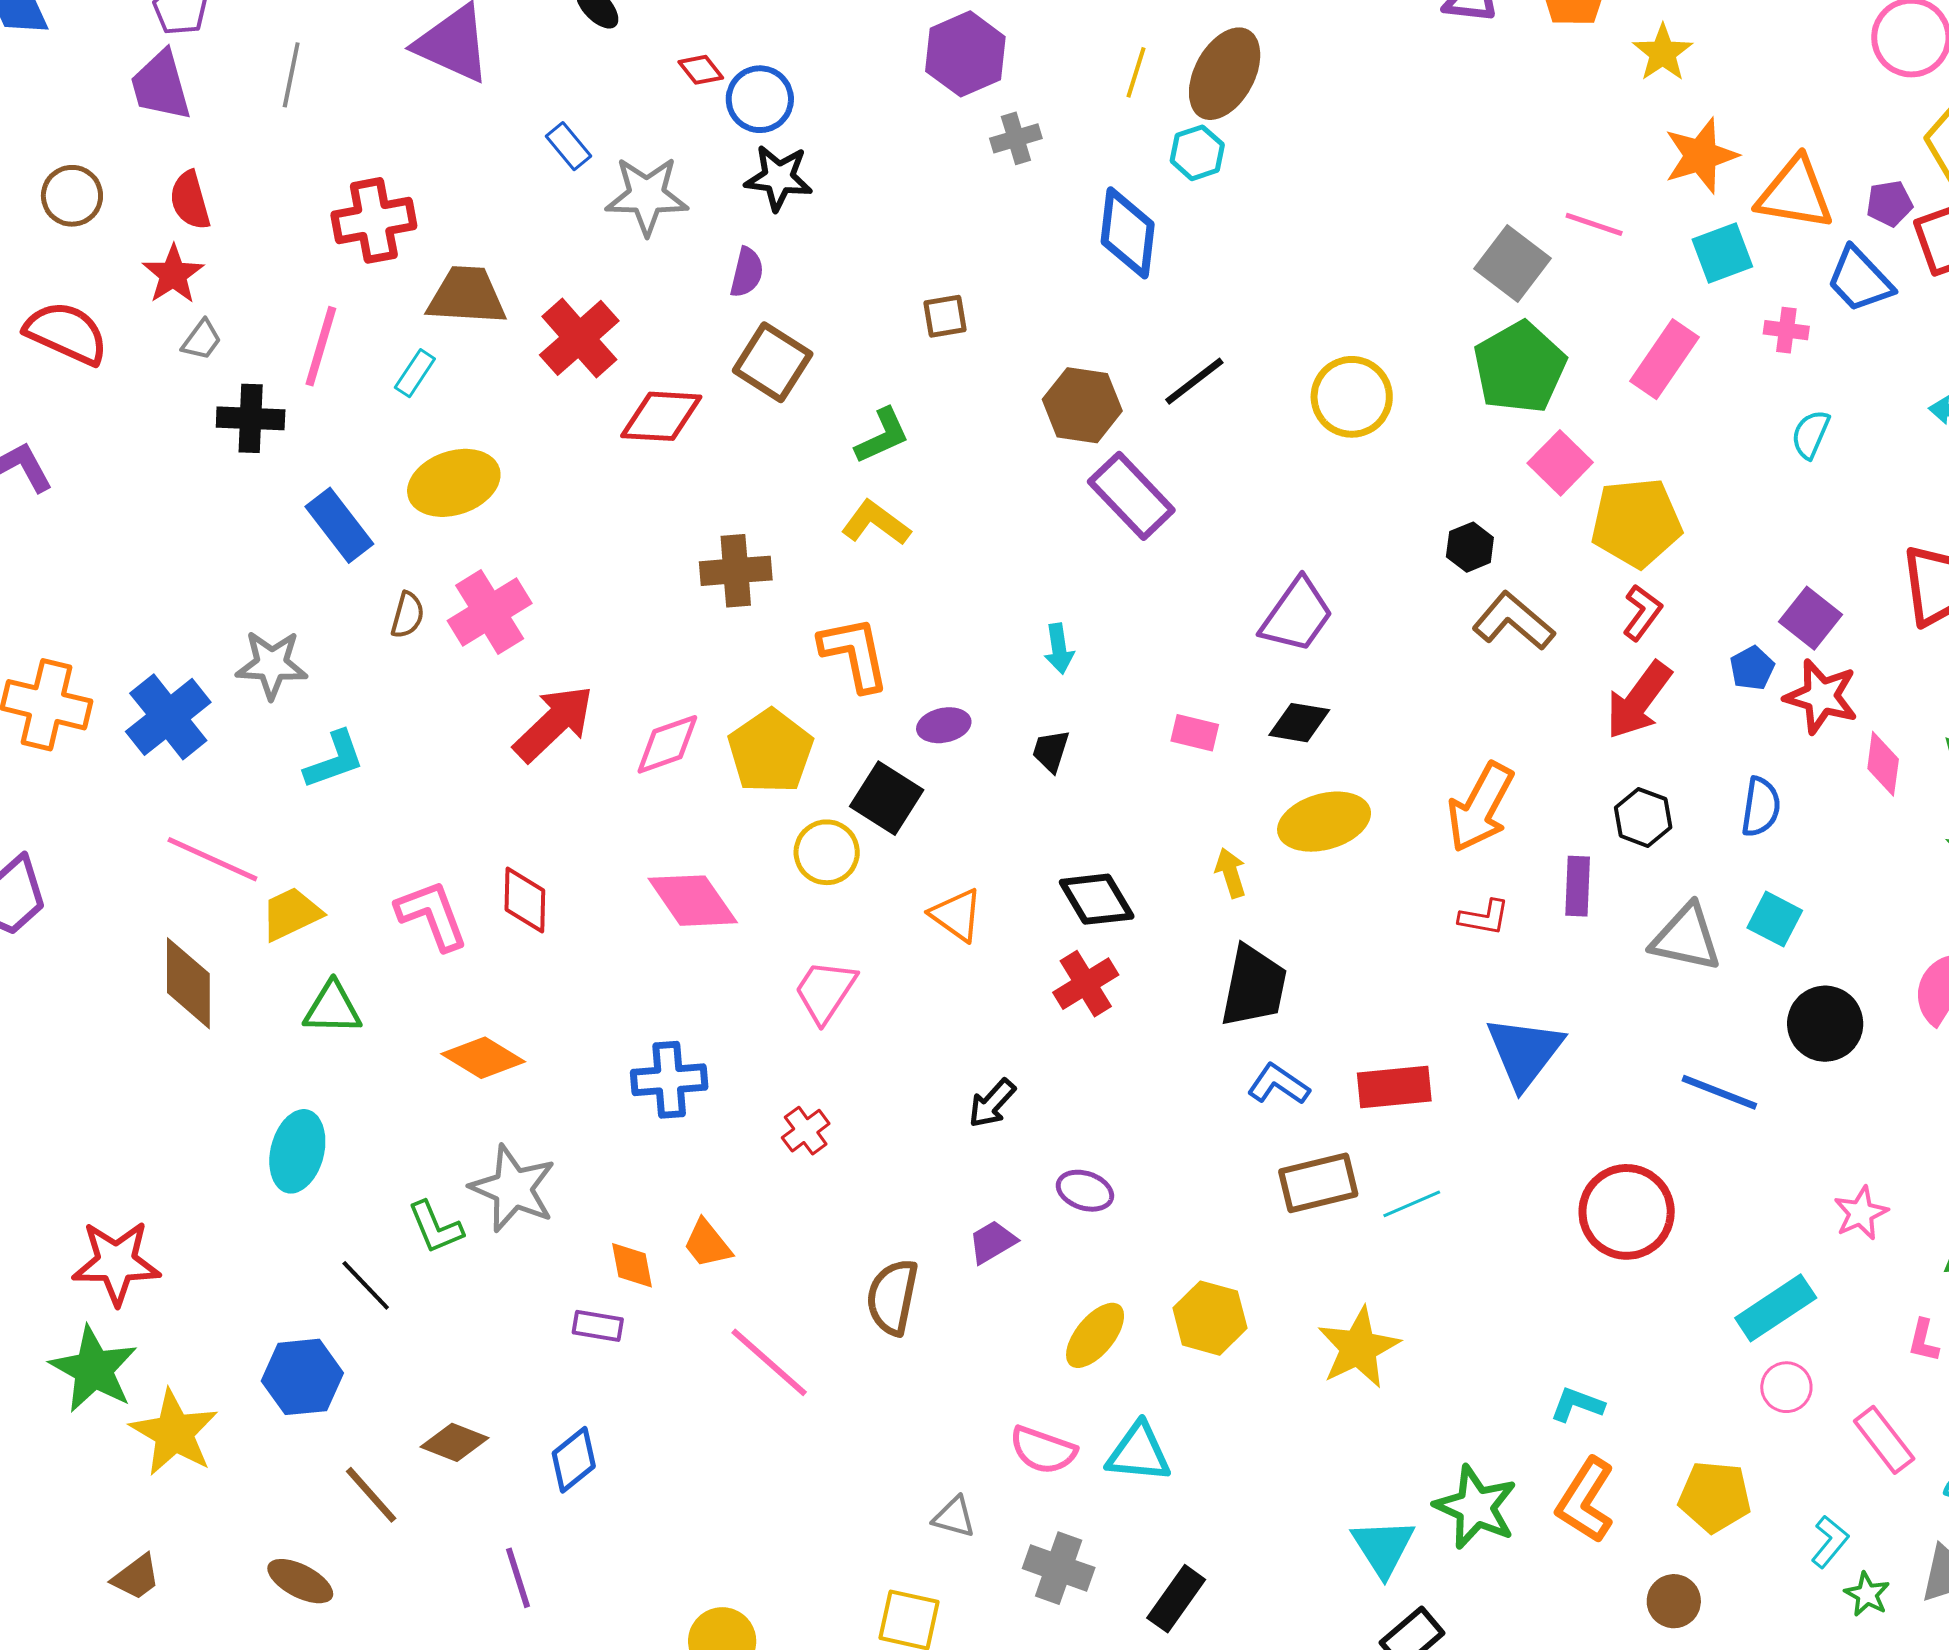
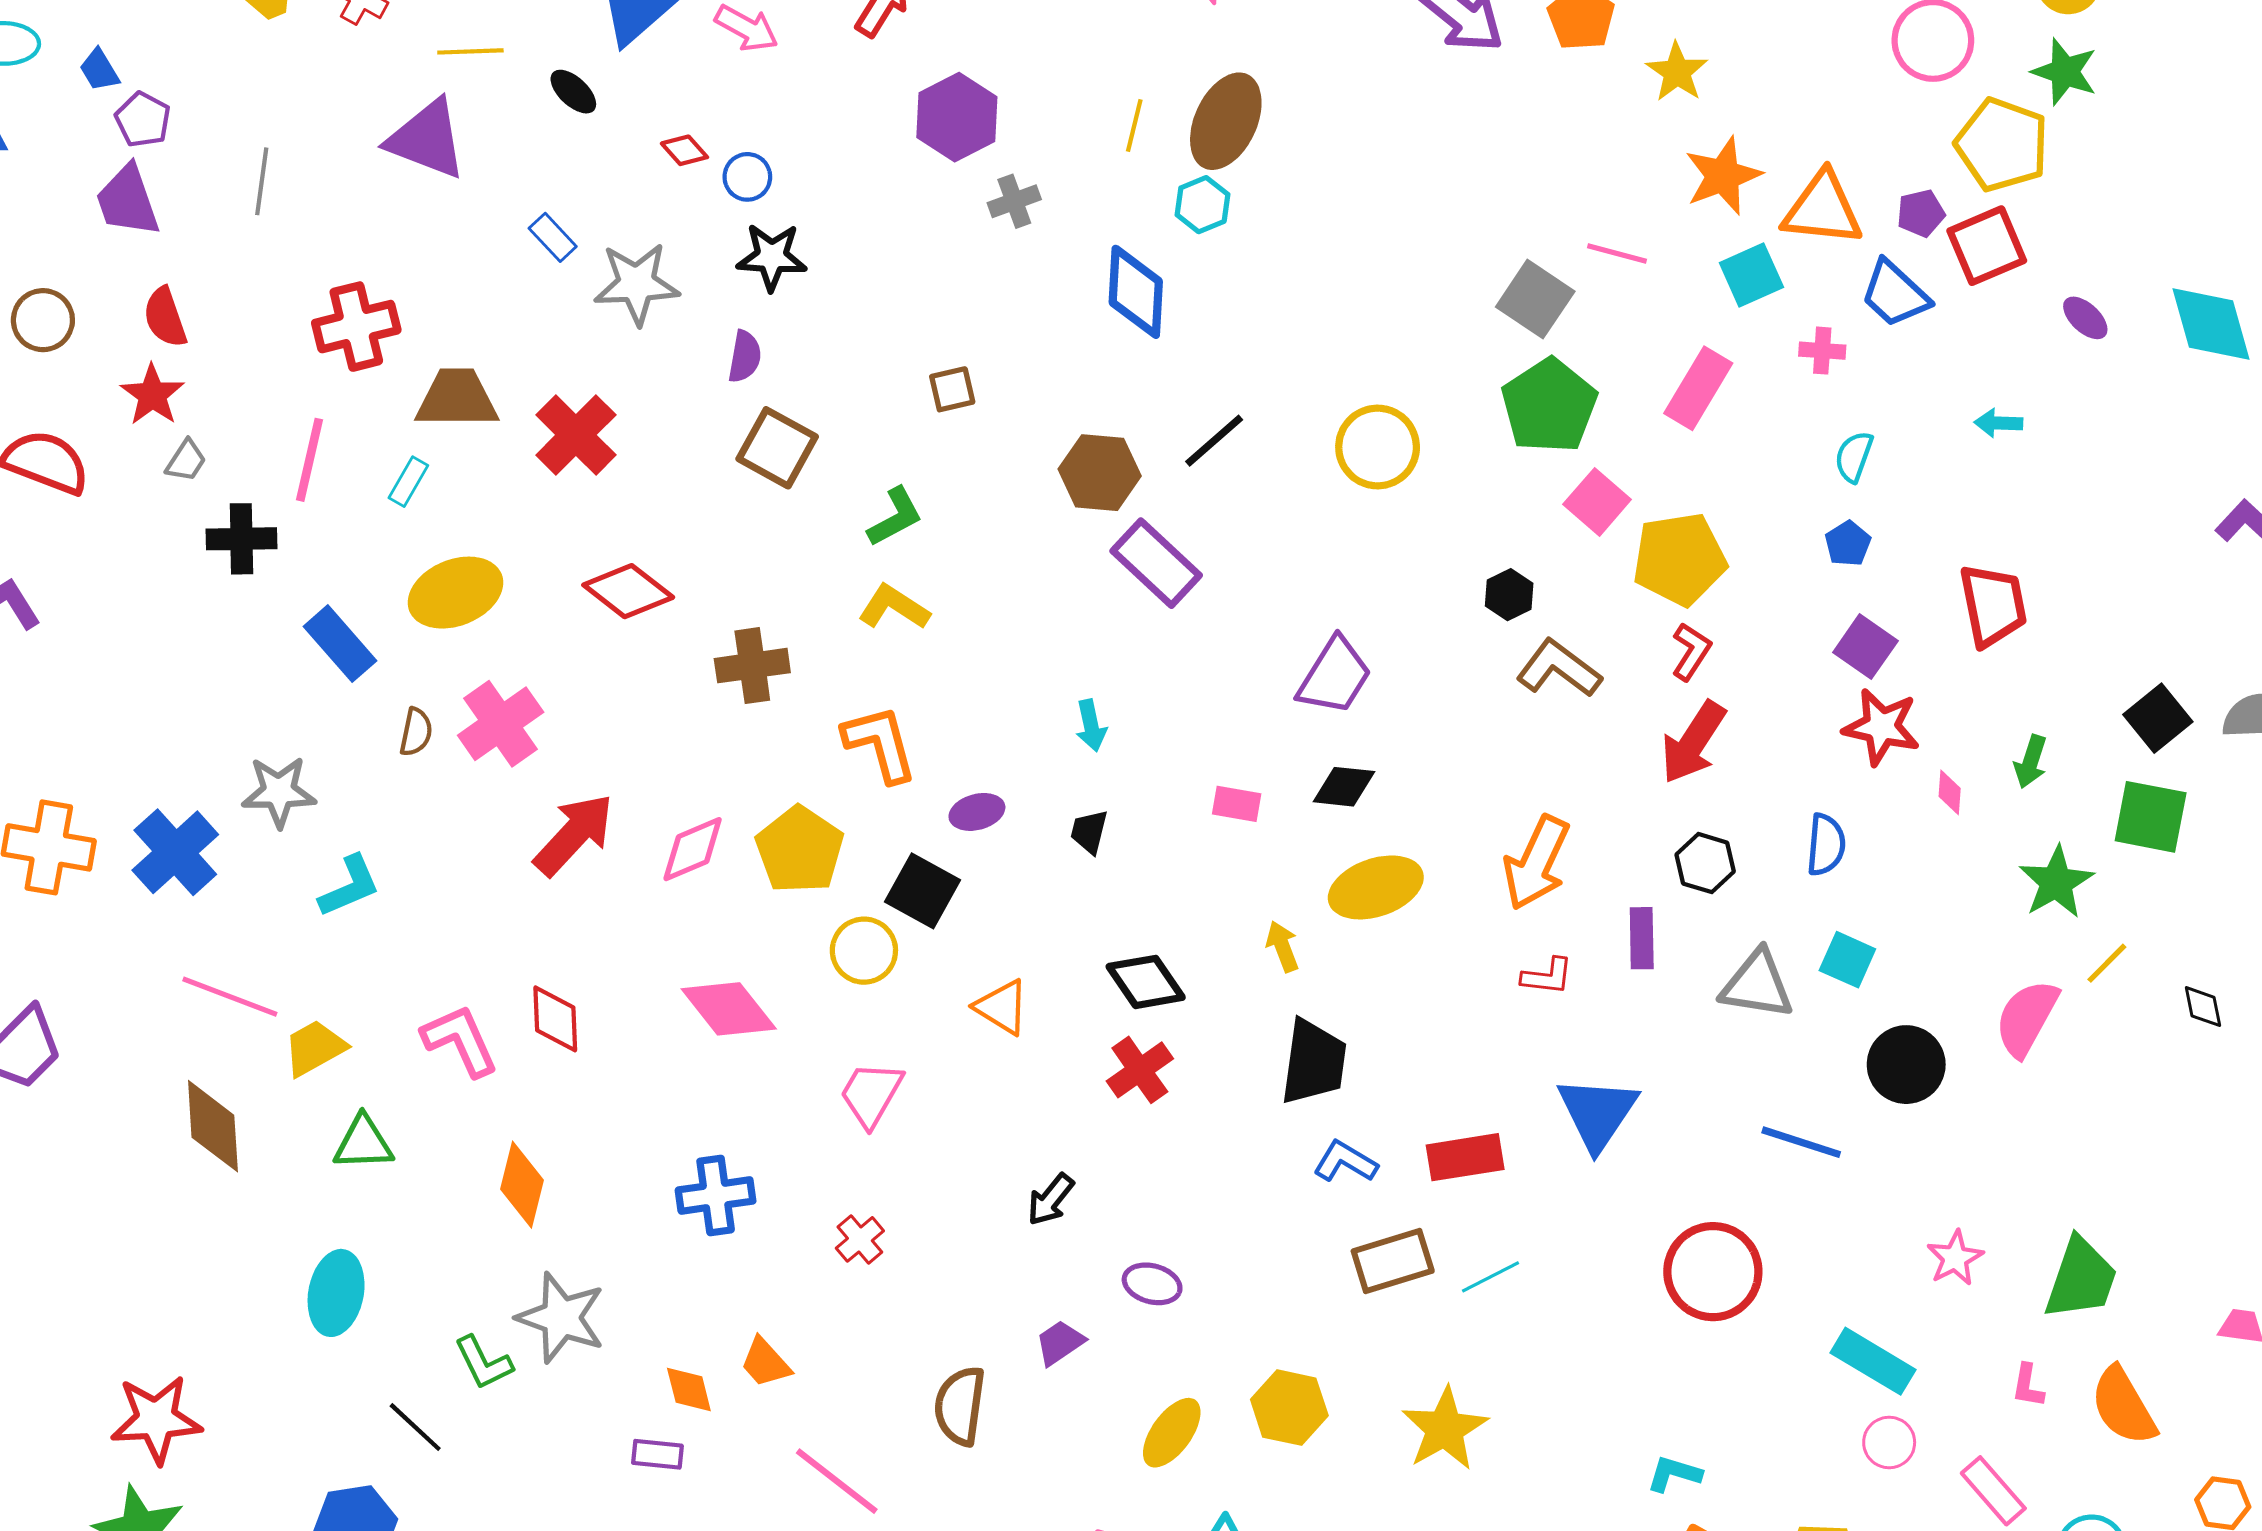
blue circle: (760, 99) -> (747, 177), size x0.7
red diamond: (661, 416) -> (628, 591), moved, turned 38
blue pentagon: (1752, 668) -> (1848, 544), moved
pink diamond: (1883, 764) -> (1950, 792), size x0.7
orange diamond: (483, 1058) -> (522, 1185), turned 76
cyan rectangle: (1776, 1308) -> (1873, 1361), turned 68

